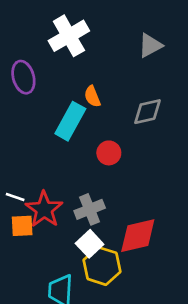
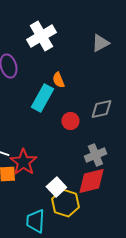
gray diamond: (147, 112) -> (101, 109), moved
gray cross: (90, 209) -> (95, 155), moved

